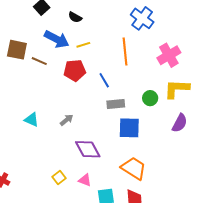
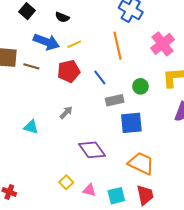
green circle: (150, 98) -> (140, 86), moved
gray arrow: (67, 120) -> (66, 112), moved
pink triangle: (85, 180) -> (89, 190), moved

